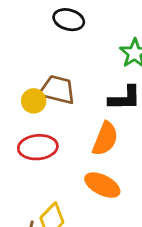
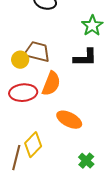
orange semicircle: (105, 139) -> (51, 84), moved

